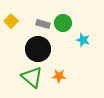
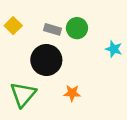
cyan star: (83, 40) -> (114, 49), moved
green triangle: (32, 77) -> (23, 94), moved, turned 30

